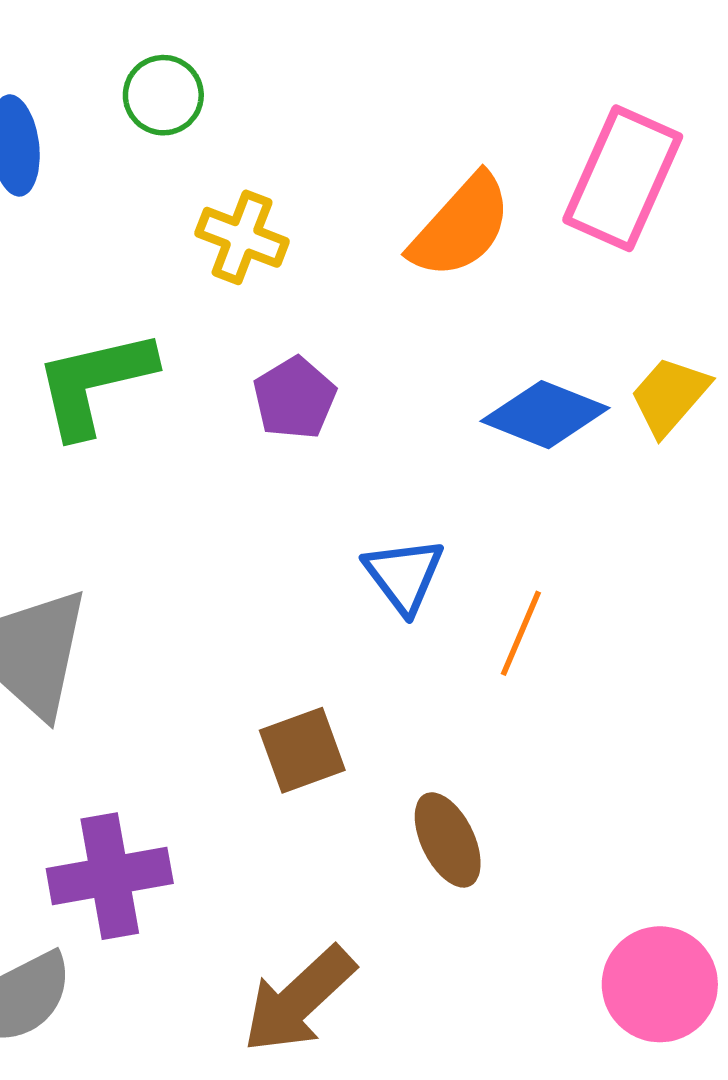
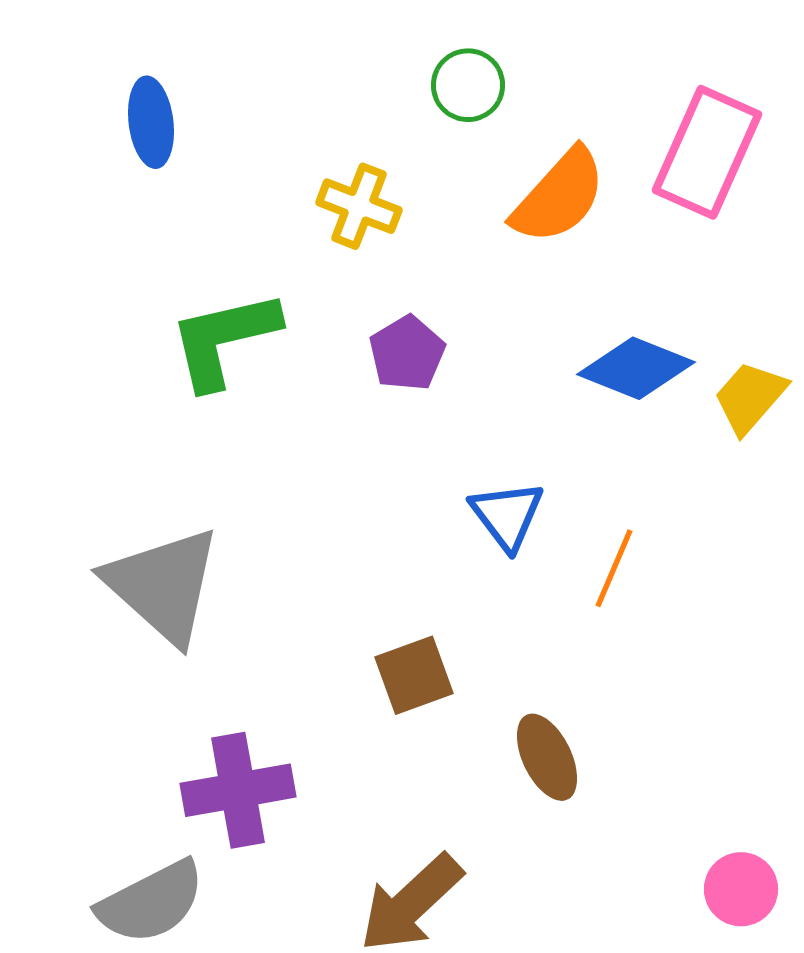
green circle: (163, 95) -> (468, 85), moved
yellow trapezoid: (670, 396) -> (750, 397), moved
pink circle: (660, 984) -> (741, 889), size x0.7

